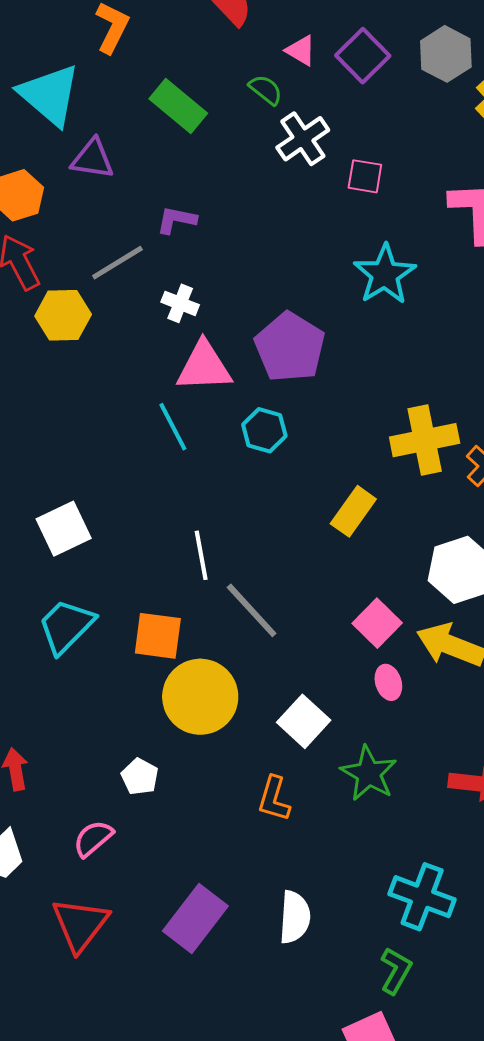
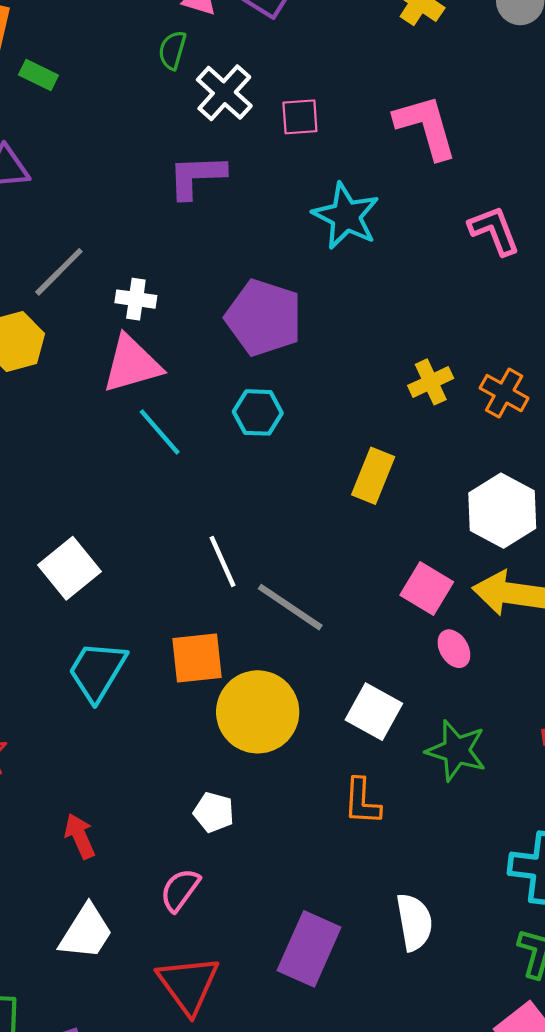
green semicircle: (266, 90) -> (172, 50), turned -99
green rectangle: (178, 106) -> (38, 75), moved, size x0.6
purple L-shape: (176, 220) -> (197, 176), moved, size x1.4
pink triangle: (204, 367) -> (132, 364), moved
yellow cross: (425, 440) -> (431, 382), size x0.6

